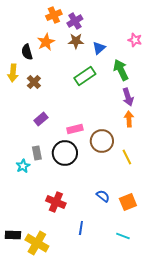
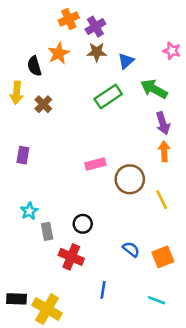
green arrow: (121, 70) -> (154, 89), turned -35
purple rectangle: (41, 119) -> (23, 155), moved, turned -40
gray rectangle: (37, 153) -> (47, 231), moved
black circle: (65, 153) -> (83, 224), moved, size x0.6

